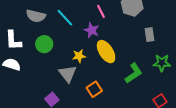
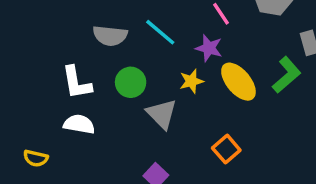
yellow star: (79, 56) -> (191, 81), moved
green L-shape: (134, 73) -> (287, 75), moved
gray triangle: (68, 74) -> (162, 114), moved

